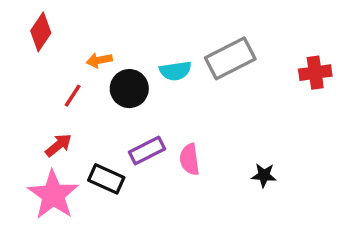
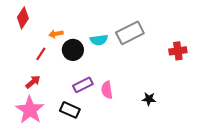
red cross: (315, 73) -> (178, 51), moved
black rectangle: (106, 179) -> (70, 110), moved

